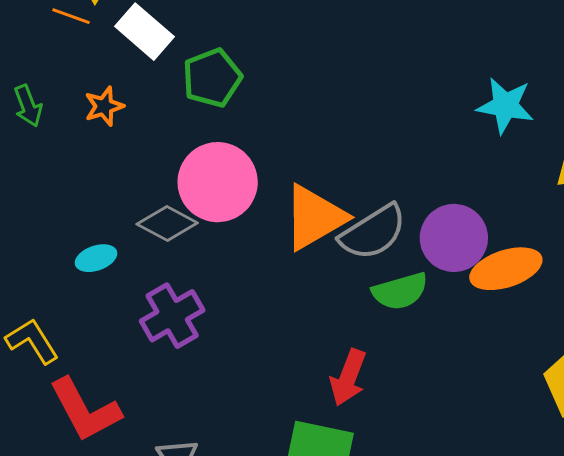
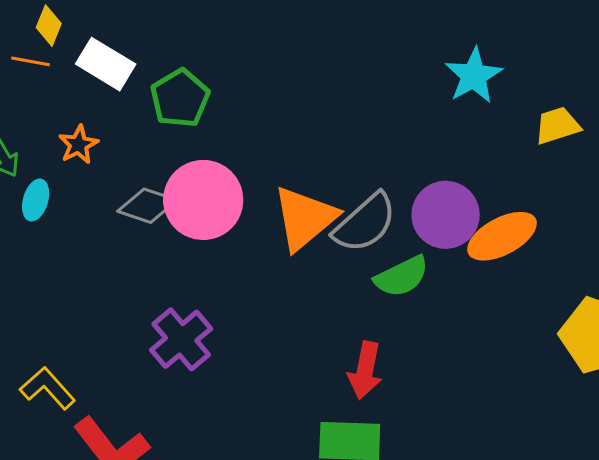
cyan star: (505, 106) -> (474, 76), turned -30
gray diamond: (167, 223) -> (147, 206), moved
cyan ellipse: (96, 258) -> (36, 200), moved, turned -45

